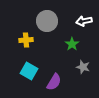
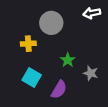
white arrow: (84, 21) -> (92, 13), moved
green star: (72, 44) -> (68, 60), moved

